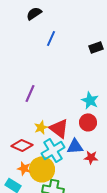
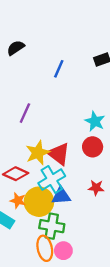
black semicircle: (34, 13) -> (16, 48), moved
blue line: (51, 38) -> (59, 69), moved
yellow star: (41, 127) -> (38, 153), size x1.5
blue triangle: (75, 146) -> (61, 196), moved

